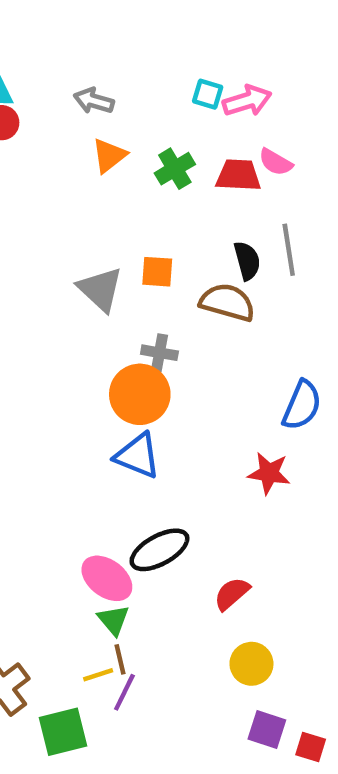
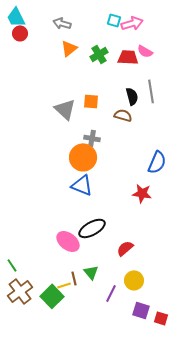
brown semicircle: (227, 302) -> (123, 115), size x0.7
green triangle: (113, 620) -> (91, 272), moved
purple line: (124, 692) -> (111, 293), moved
green square: (63, 732) -> (52, 296), moved, turned -30

